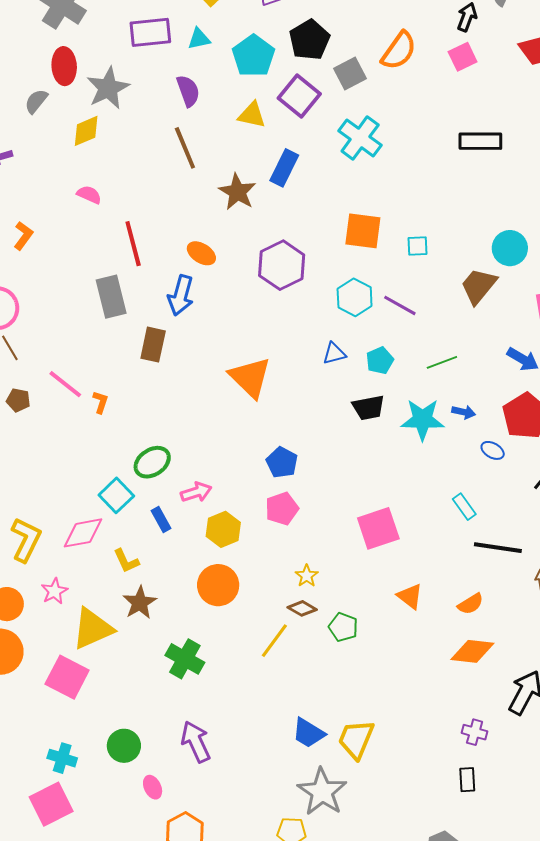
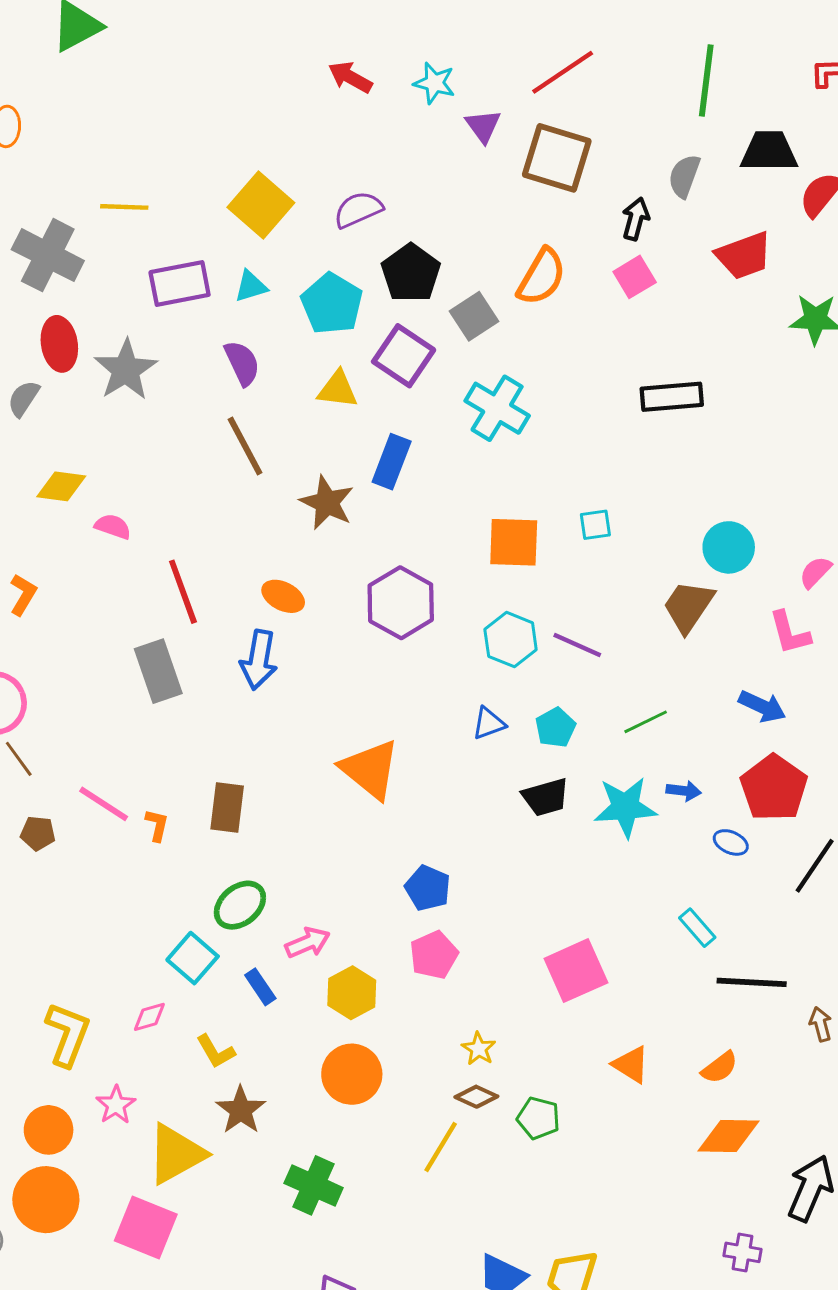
yellow diamond: (86, 131) -> (61, 486), moved, turned 36
cyan square: (418, 246) -> (595, 525), moved
brown rectangle: (153, 345) -> (227, 808), moved
pink diamond: (83, 533) -> (149, 1017), size x0.6

